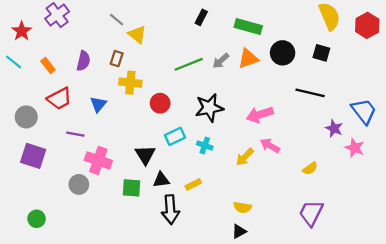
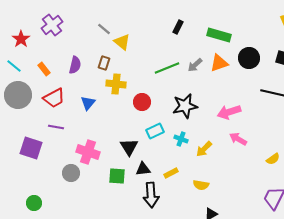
gray circle: (26, 117) -> (18, 95), moved, size x1.4
purple line: (75, 134) -> (56, 127), moved
yellow arrow: (245, 157) -> (204, 149), moved
yellow semicircle: (242, 207) -> (201, 185), moved

